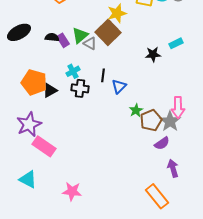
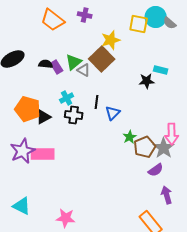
cyan rectangle: (176, 43) -> (161, 70), moved, turned 40
pink rectangle: (44, 146) -> (43, 154), moved, turned -35

